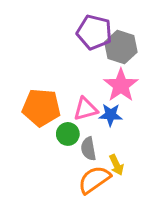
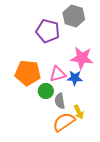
purple pentagon: (94, 32) -> (48, 31), moved
gray hexagon: (121, 47) -> (74, 16), moved
pink star: (121, 85) -> (82, 58), turned -30

